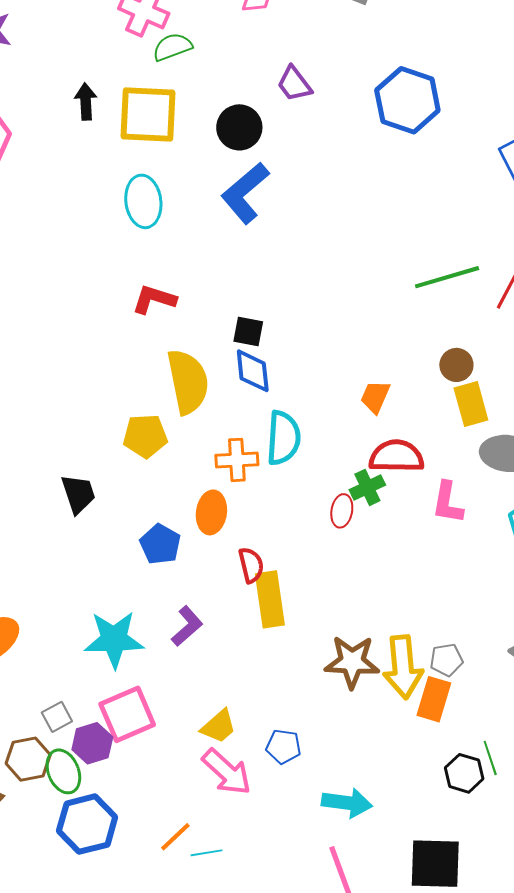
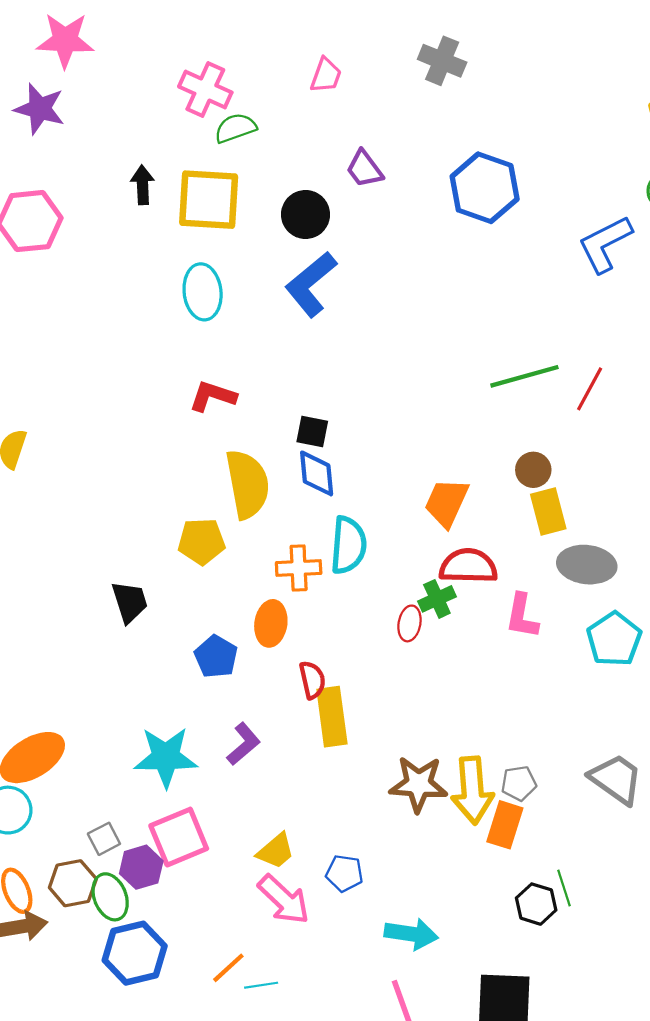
orange trapezoid: (375, 397) -> (447, 503), size x1.4

